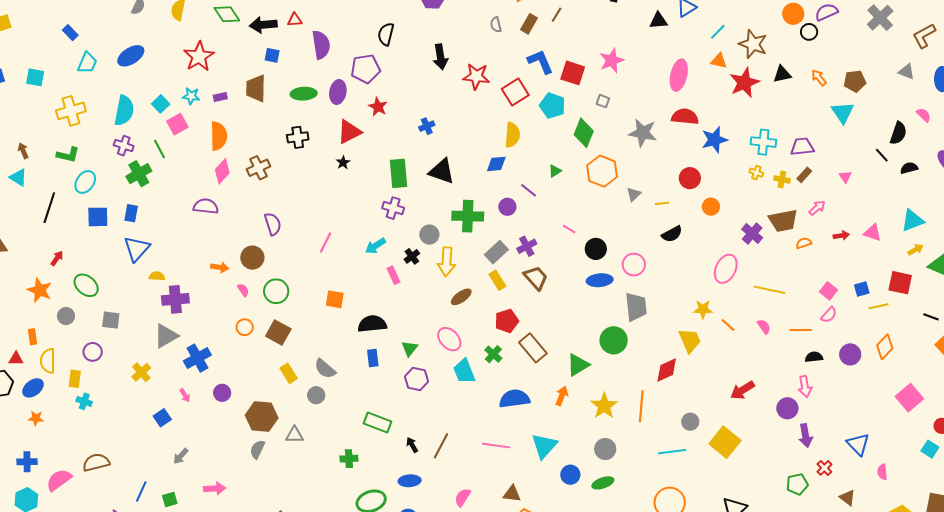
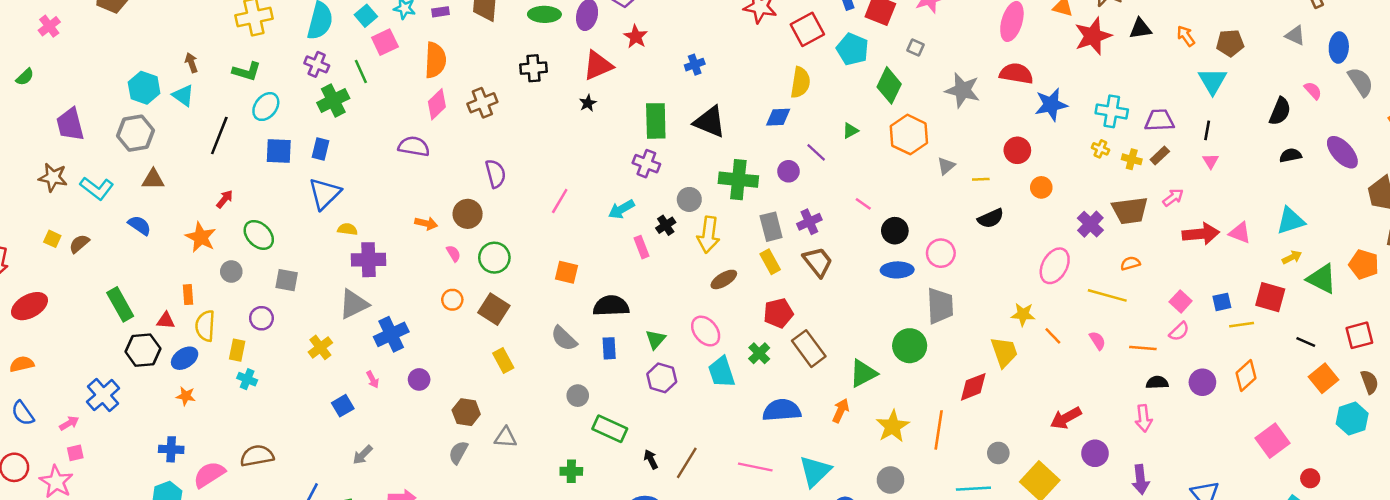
black line: (882, 155) -> (1207, 130), moved, turned 49
red arrow: (841, 236) -> (1201, 234), size x1.8
orange semicircle: (804, 243) -> (1130, 263), moved
gray rectangle: (496, 252) -> (771, 227), turned -65
gray semicircle: (325, 369) -> (564, 338), moved
gray circle: (316, 395) -> (578, 396), moved
purple circle: (787, 408) -> (1095, 453), moved
brown hexagon: (262, 417) -> (466, 412), size x0.7

